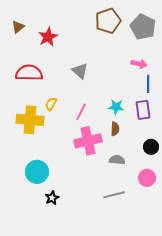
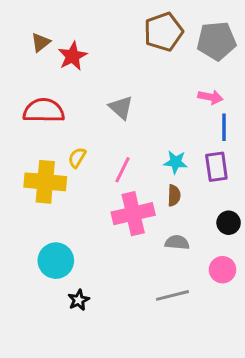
brown triangle: (18, 27) -> (41, 42), moved
gray pentagon: (143, 27) -> (216, 41), turned -30

